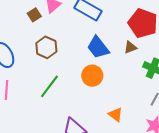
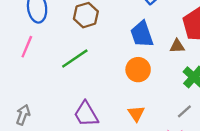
orange circle: (92, 76) -> (138, 70), moved

